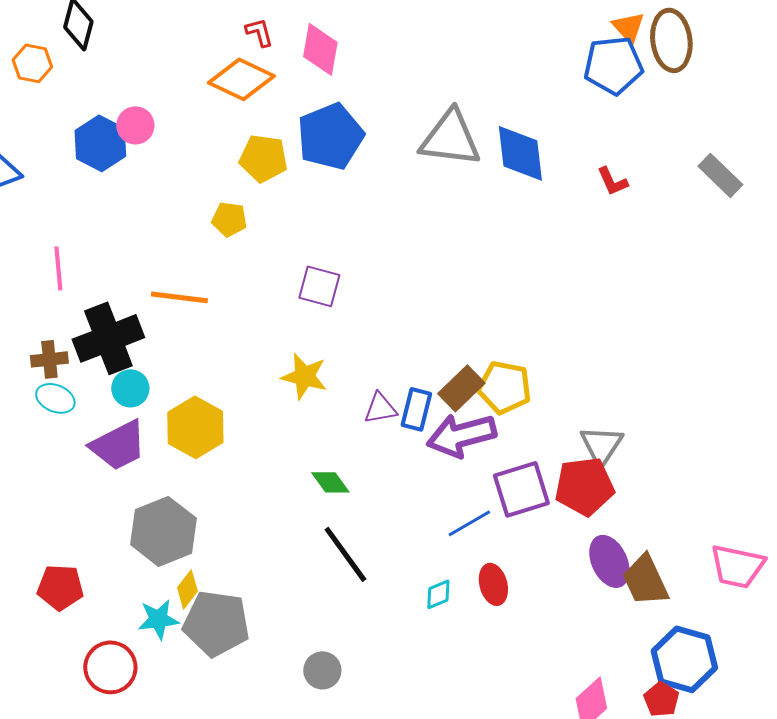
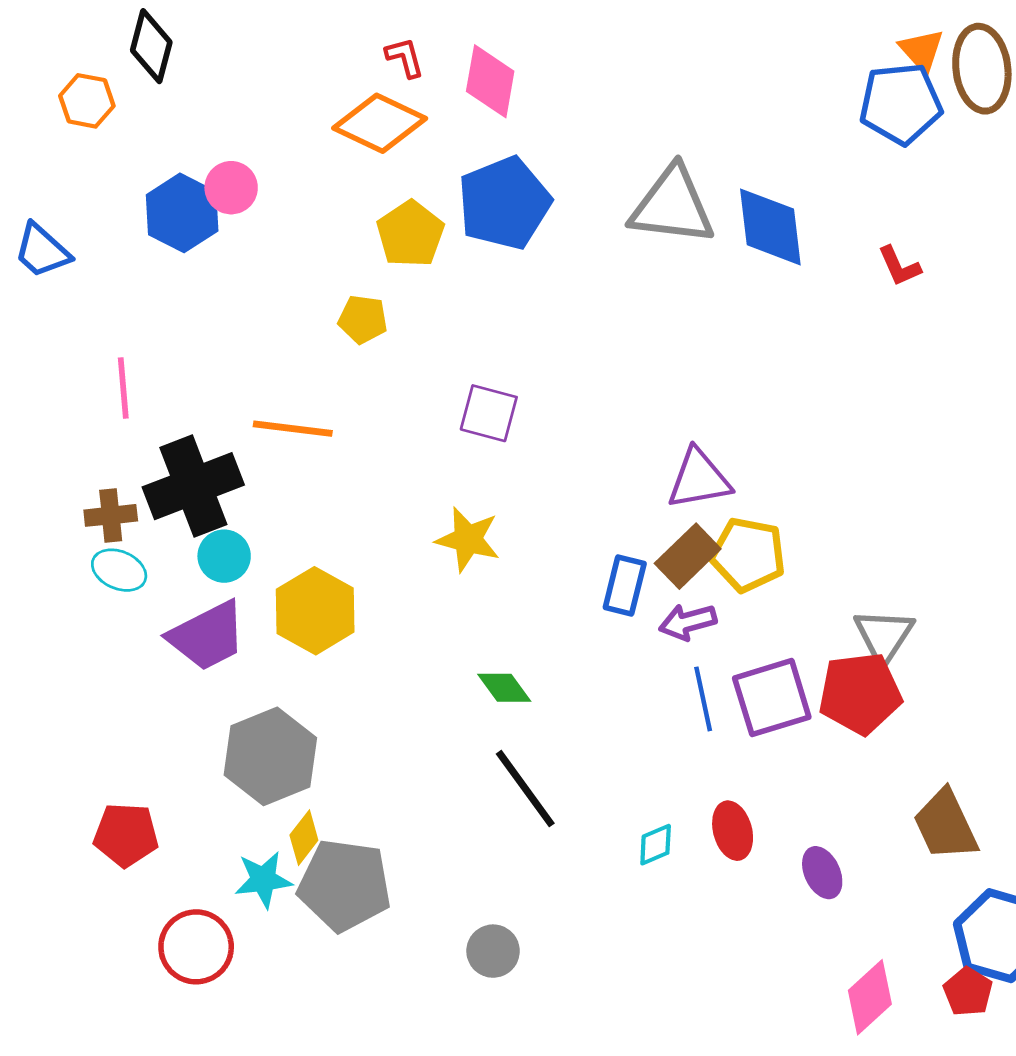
yellow pentagon: (263, 158) -> (410, 234), turned 30
purple triangle: (380, 408) -> (699, 479), moved, size x1.4
purple arrow: (461, 435) -> (688, 622), size x0.6
blue line: (469, 523) -> (703, 699), moved, turned -72
purple ellipse: (609, 561) -> (822, 873), moved, size x0.7

